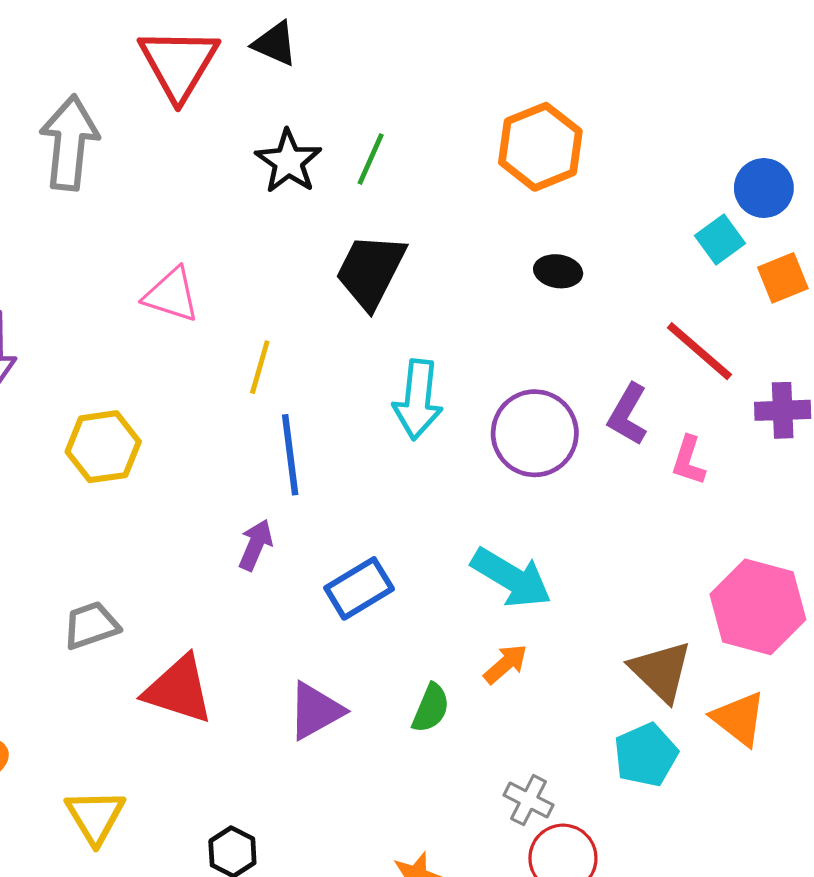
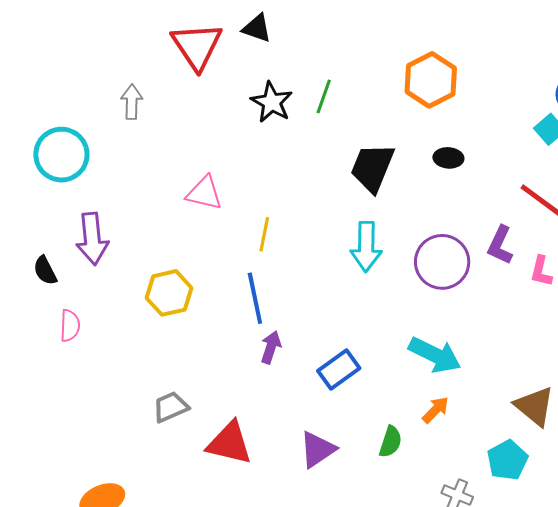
gray arrow: (69, 143) -> (132, 102), size x0.6
black trapezoid: (371, 271) -> (372, 168), moved
blue line: (290, 455) -> (255, 298), moved
cyan pentagon: (646, 755) -> (507, 460), moved

